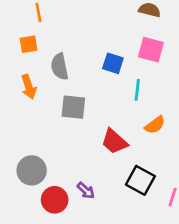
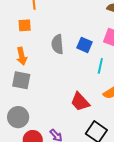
gray semicircle: (60, 67) -> (57, 44), moved
gray square: (73, 107) -> (21, 80), moved

